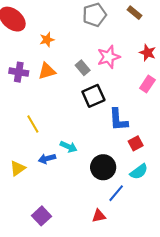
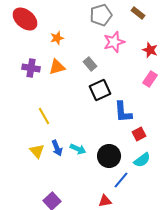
pink star: (109, 57) -> (114, 42), moved
cyan arrow: (69, 147) -> (78, 149), moved
blue arrow: (47, 159) -> (57, 148), turned -98
yellow triangle: (18, 168) -> (37, 151), moved, turned -35

